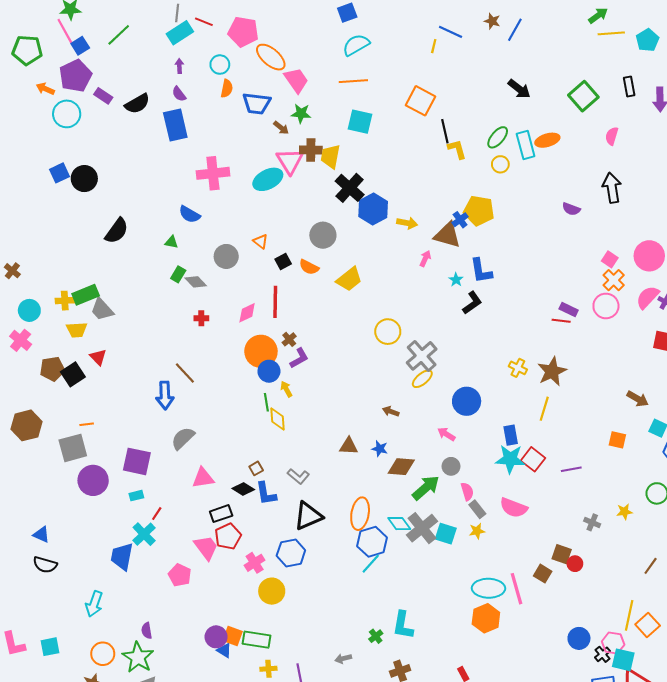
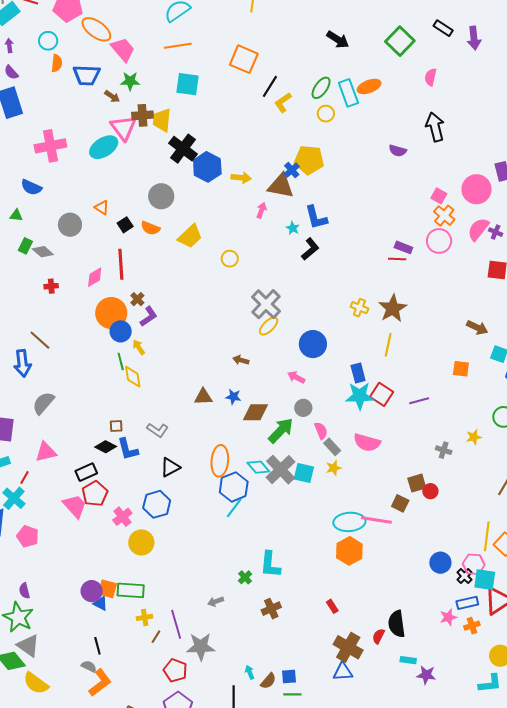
black rectangle: (629, 87) -> (443, 28), turned -42
black line: (445, 131) -> (270, 86), turned 50
yellow L-shape: (457, 149) -> (283, 103), turned -105
yellow circle: (388, 332) -> (230, 259), moved, size x0.7
brown square: (256, 468) -> (116, 426), turned 32
pink triangle: (203, 478) -> (46, 452), moved
black triangle: (308, 516) -> (170, 467), size x0.7
brown square: (562, 554) -> (417, 483), turned -30
pink pentagon: (180, 575) -> (28, 536), moved
pink line: (516, 589) -> (376, 520), turned -60

